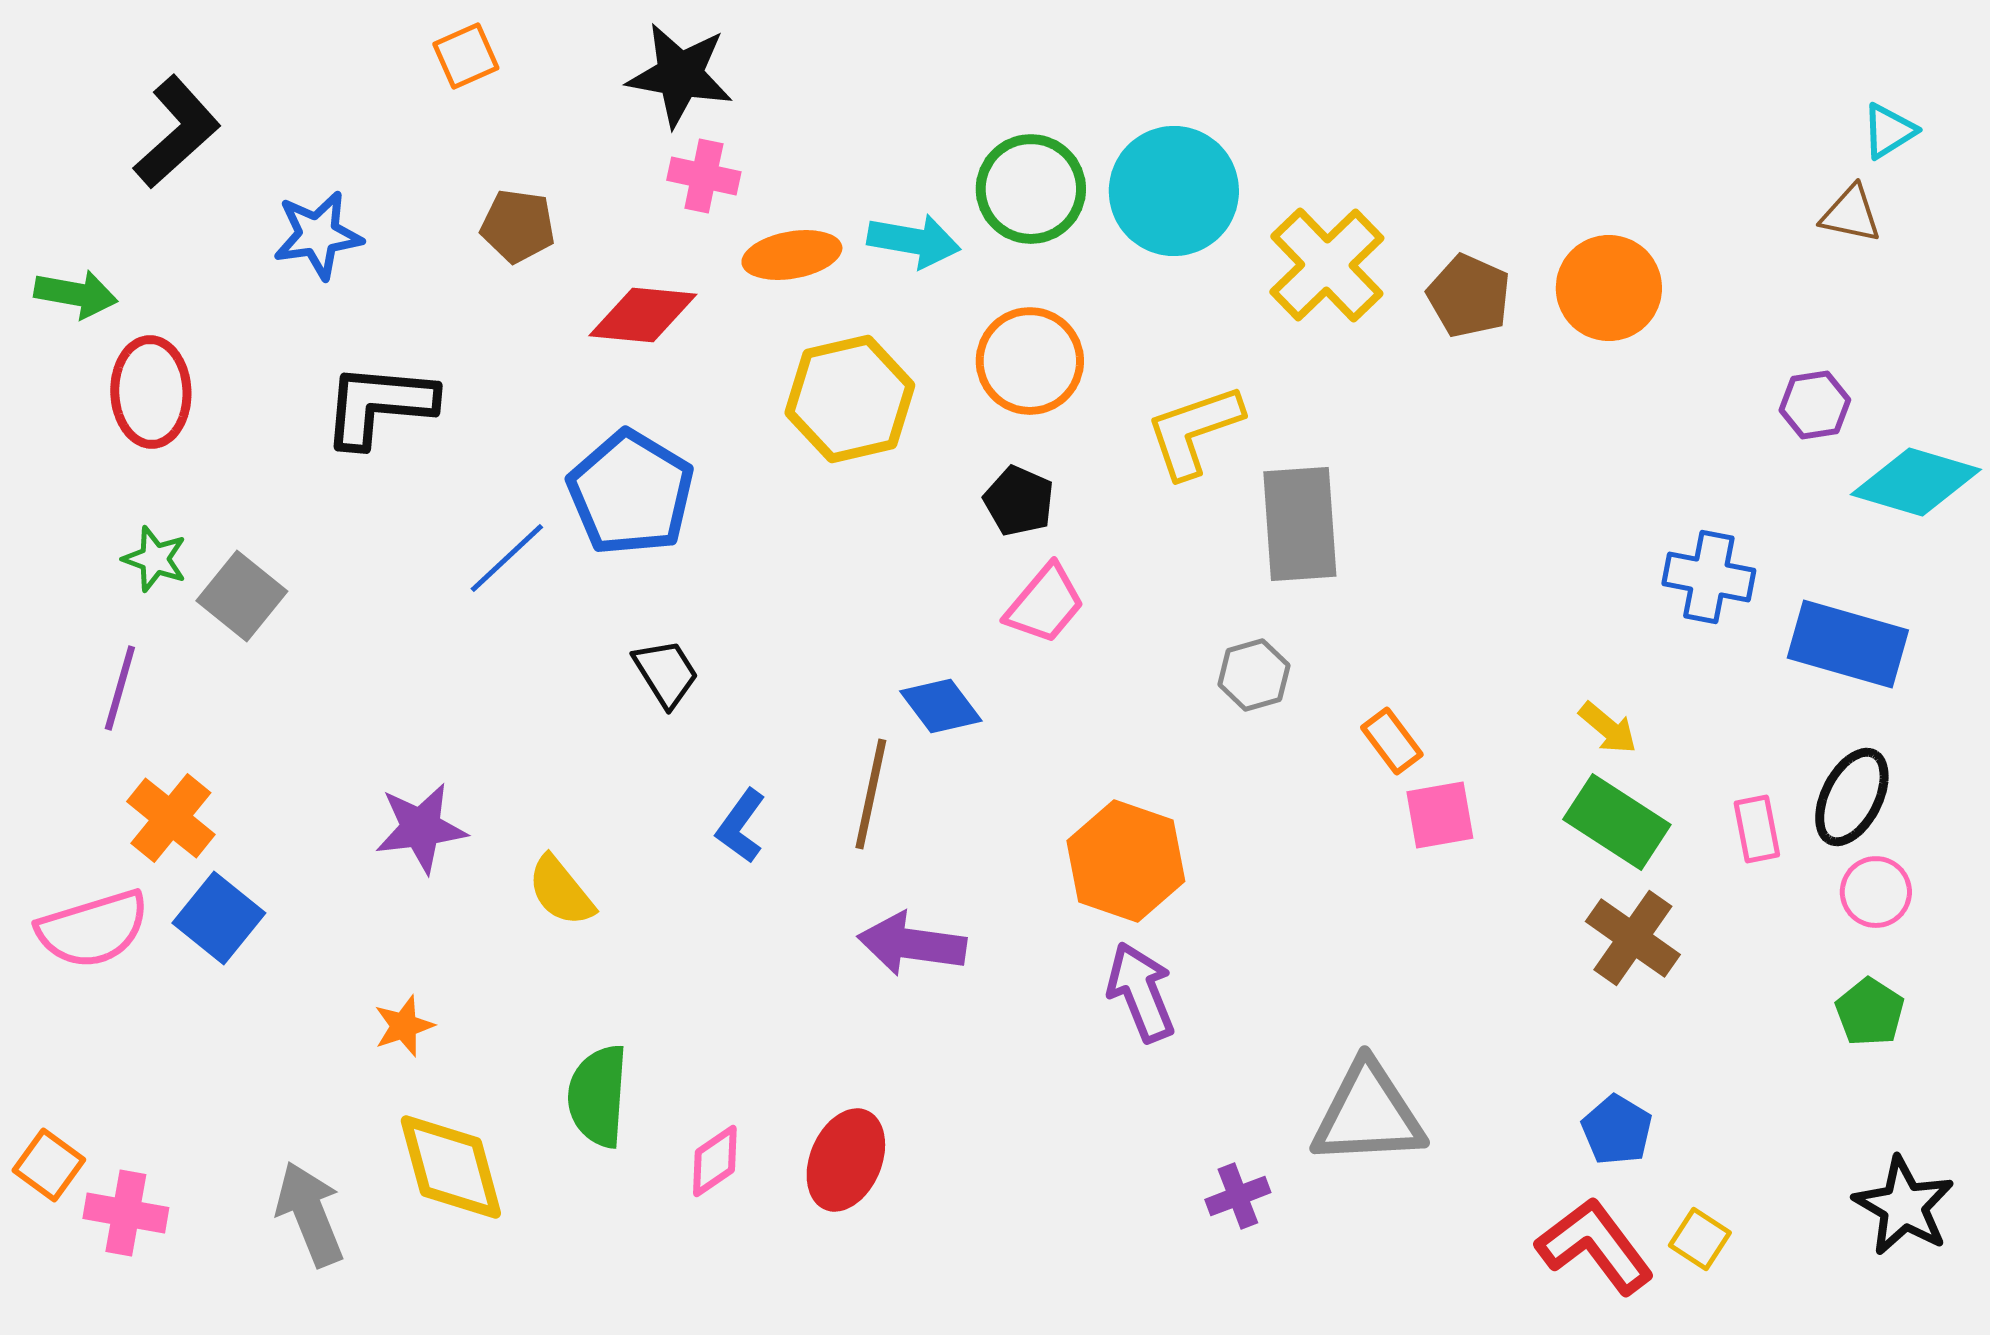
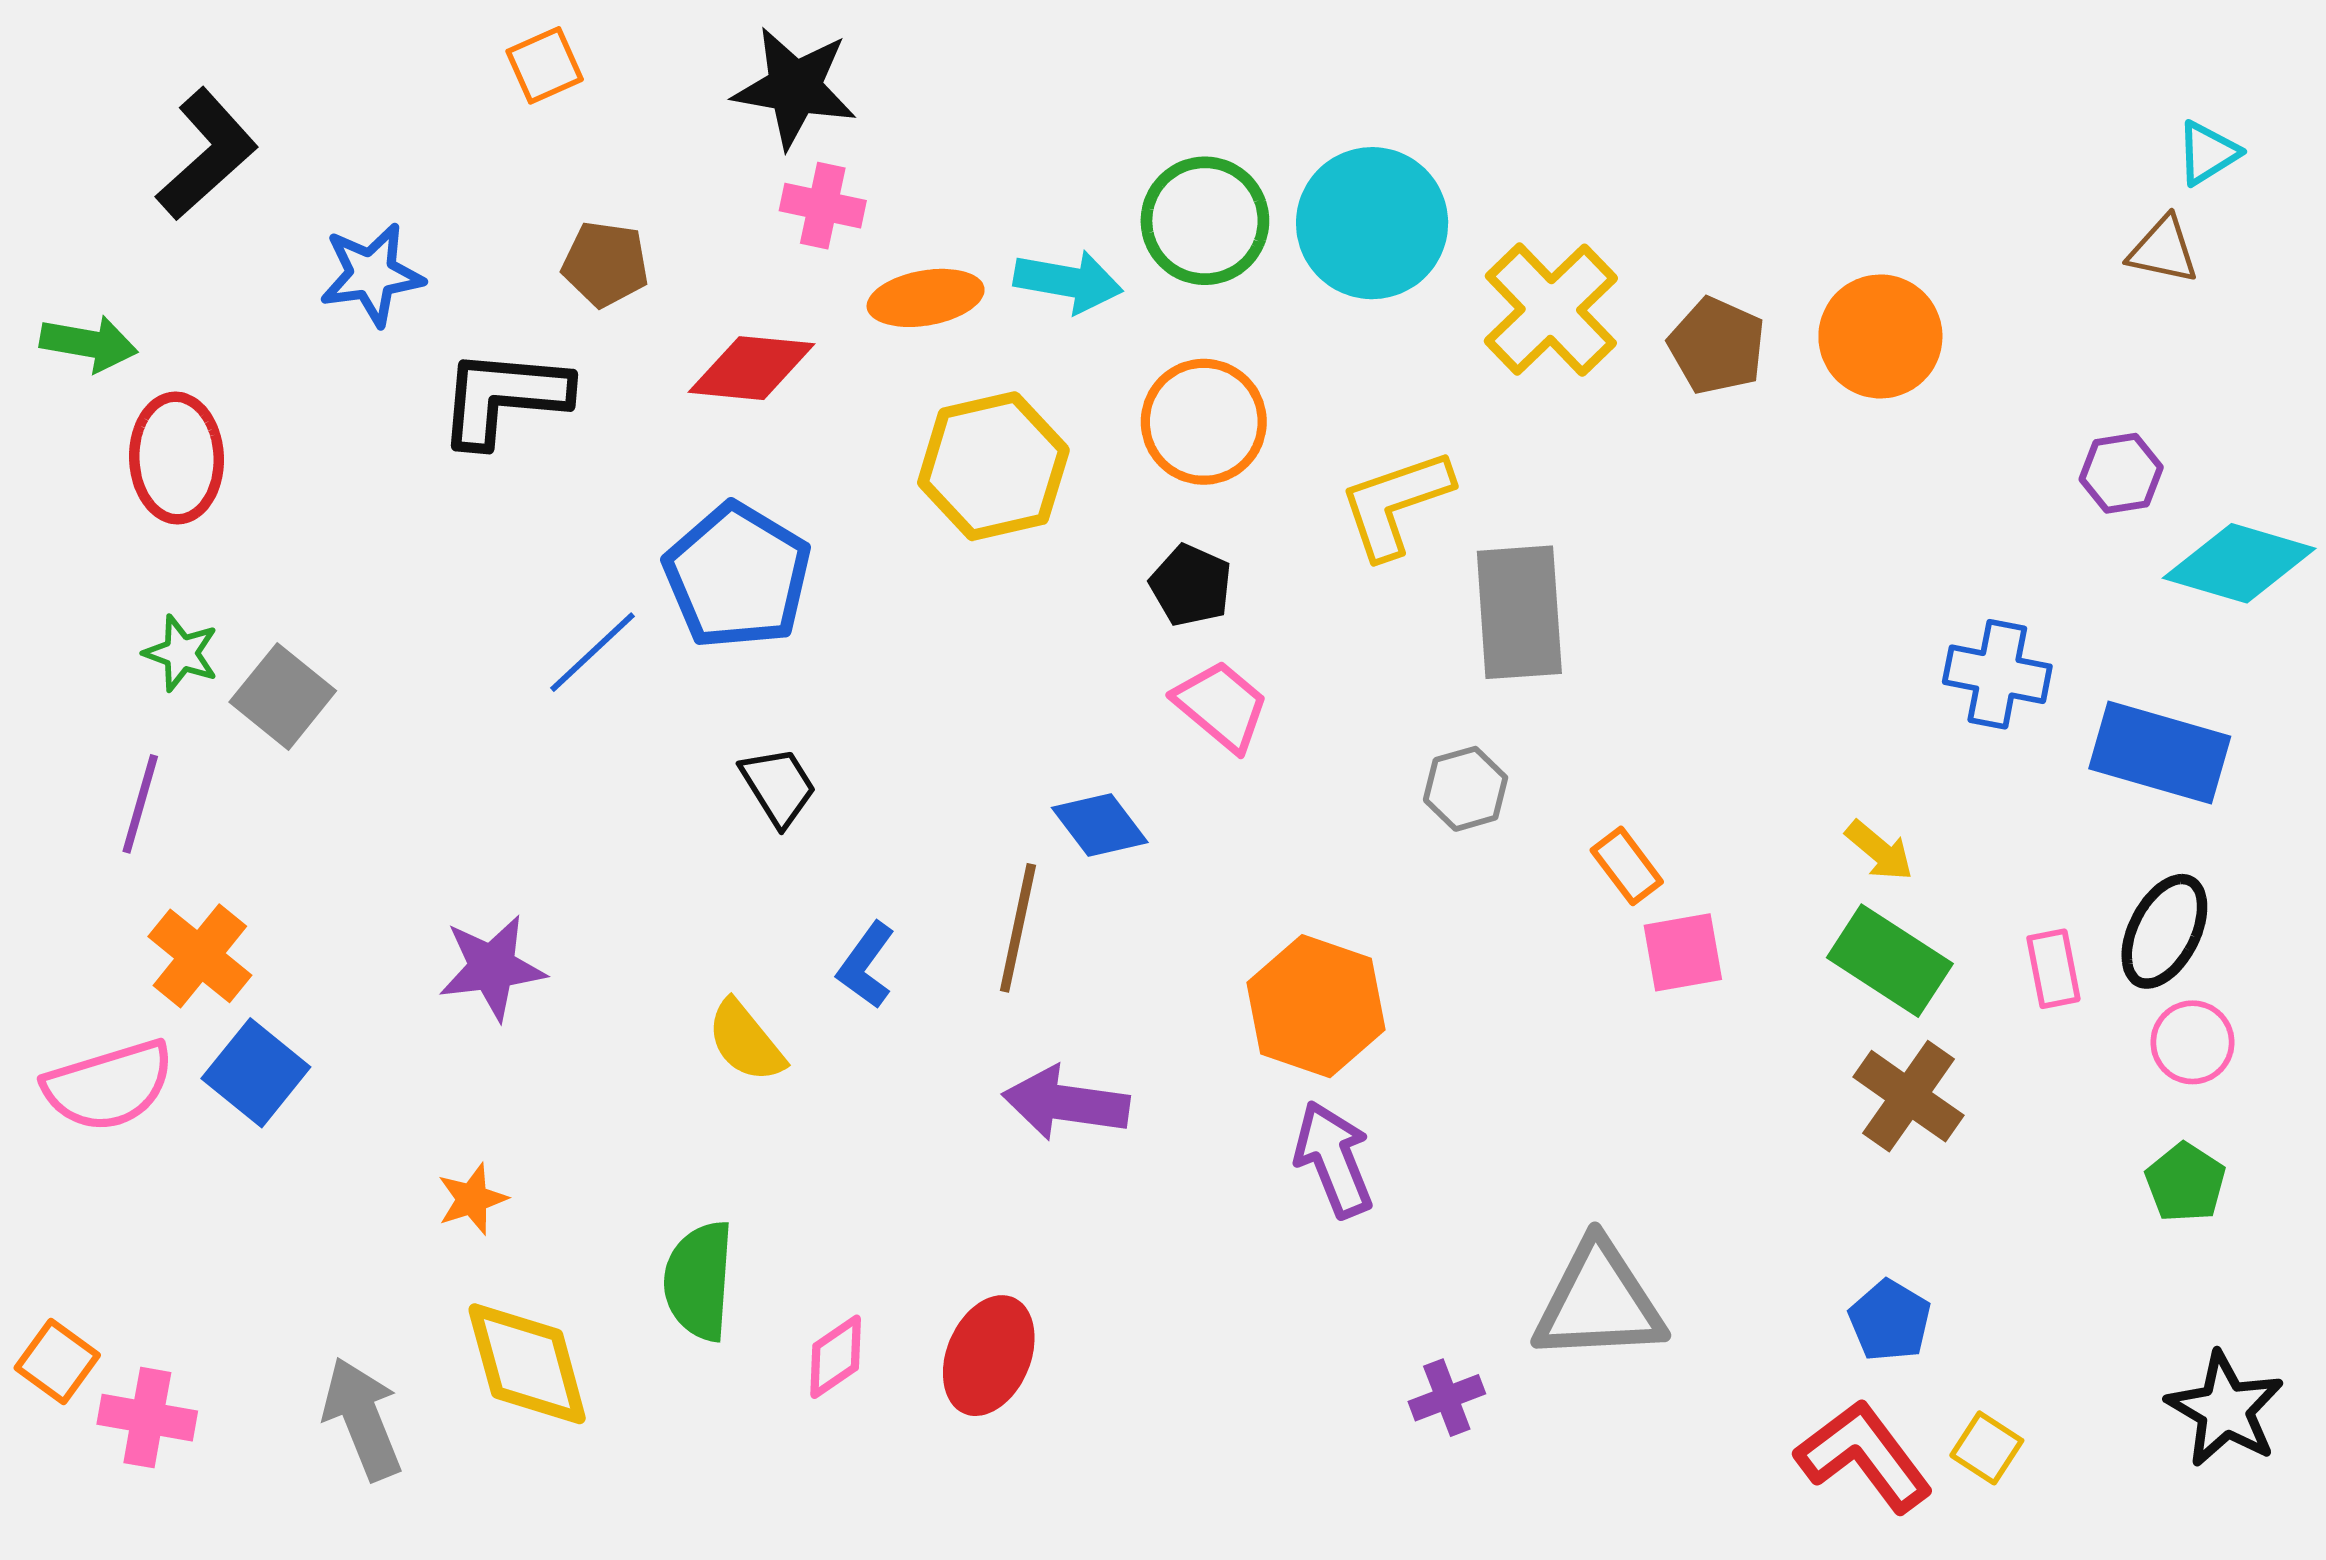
black L-shape: (379, 405) -> (504, 397), moved
pink trapezoid: (1045, 604) -> (1221, 706), turned -90
yellow semicircle: (561, 891) -> (746, 1041), moved

